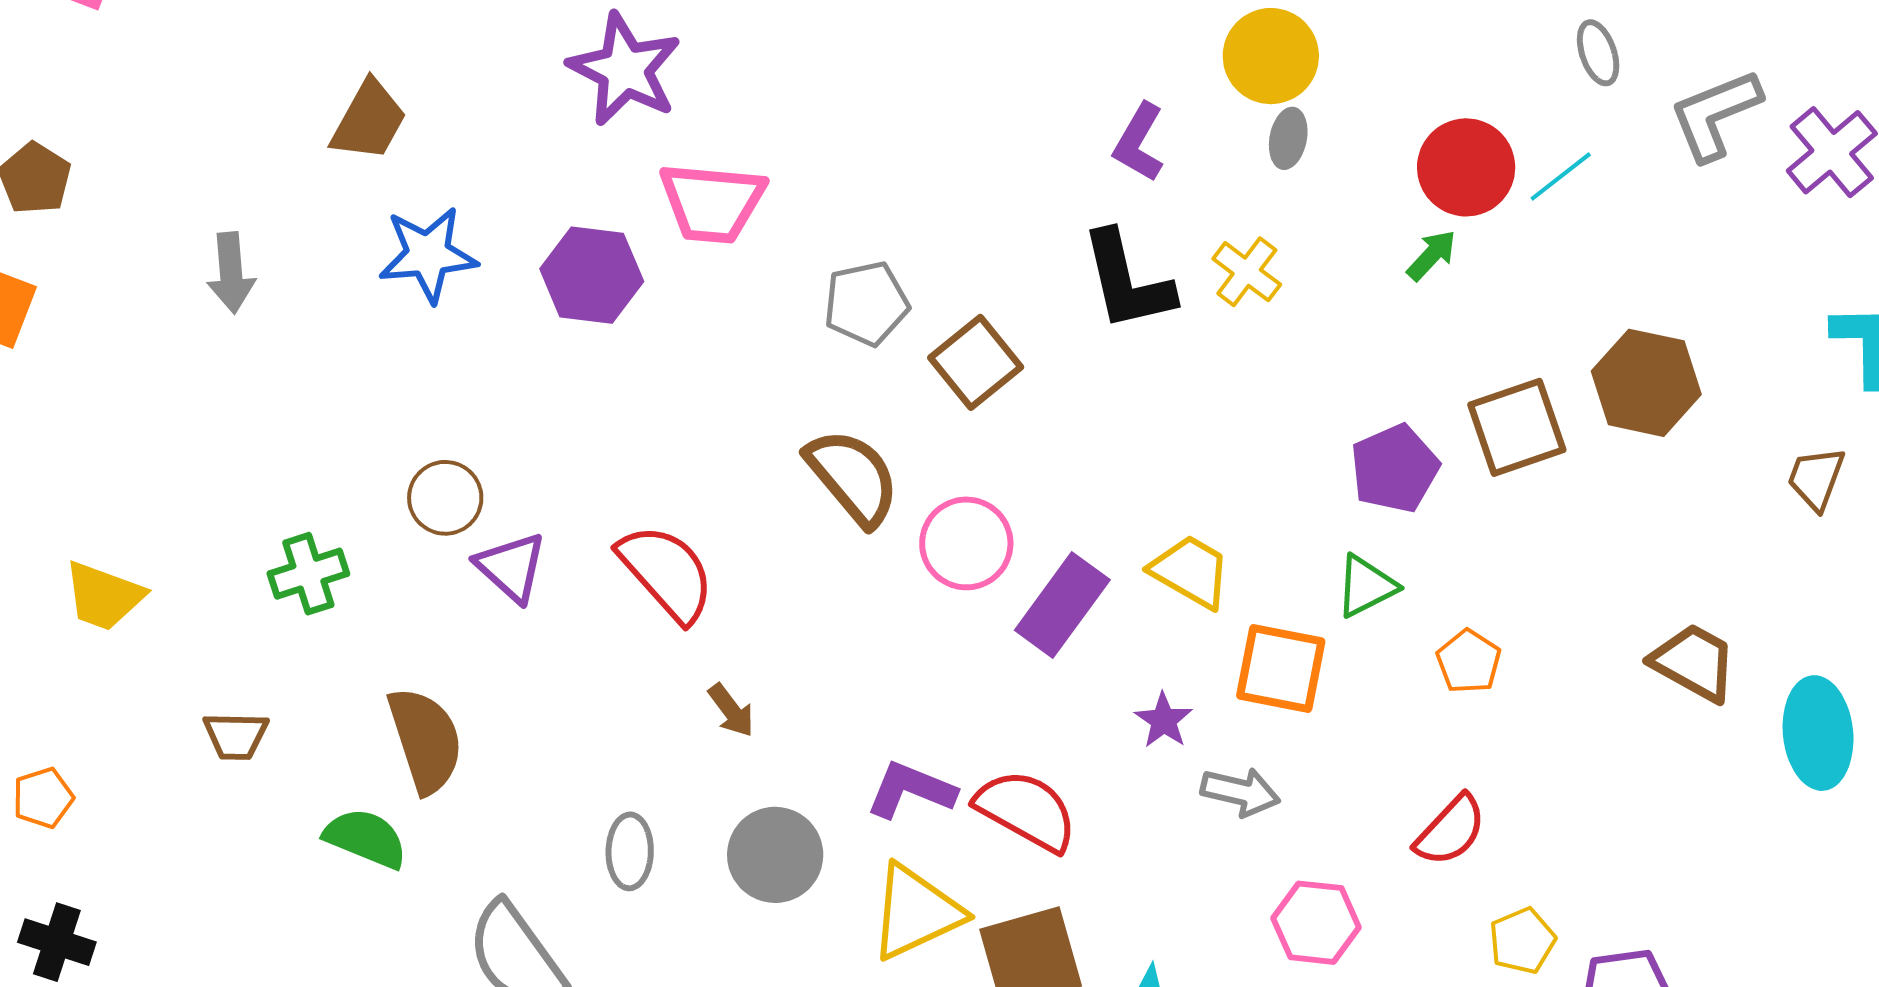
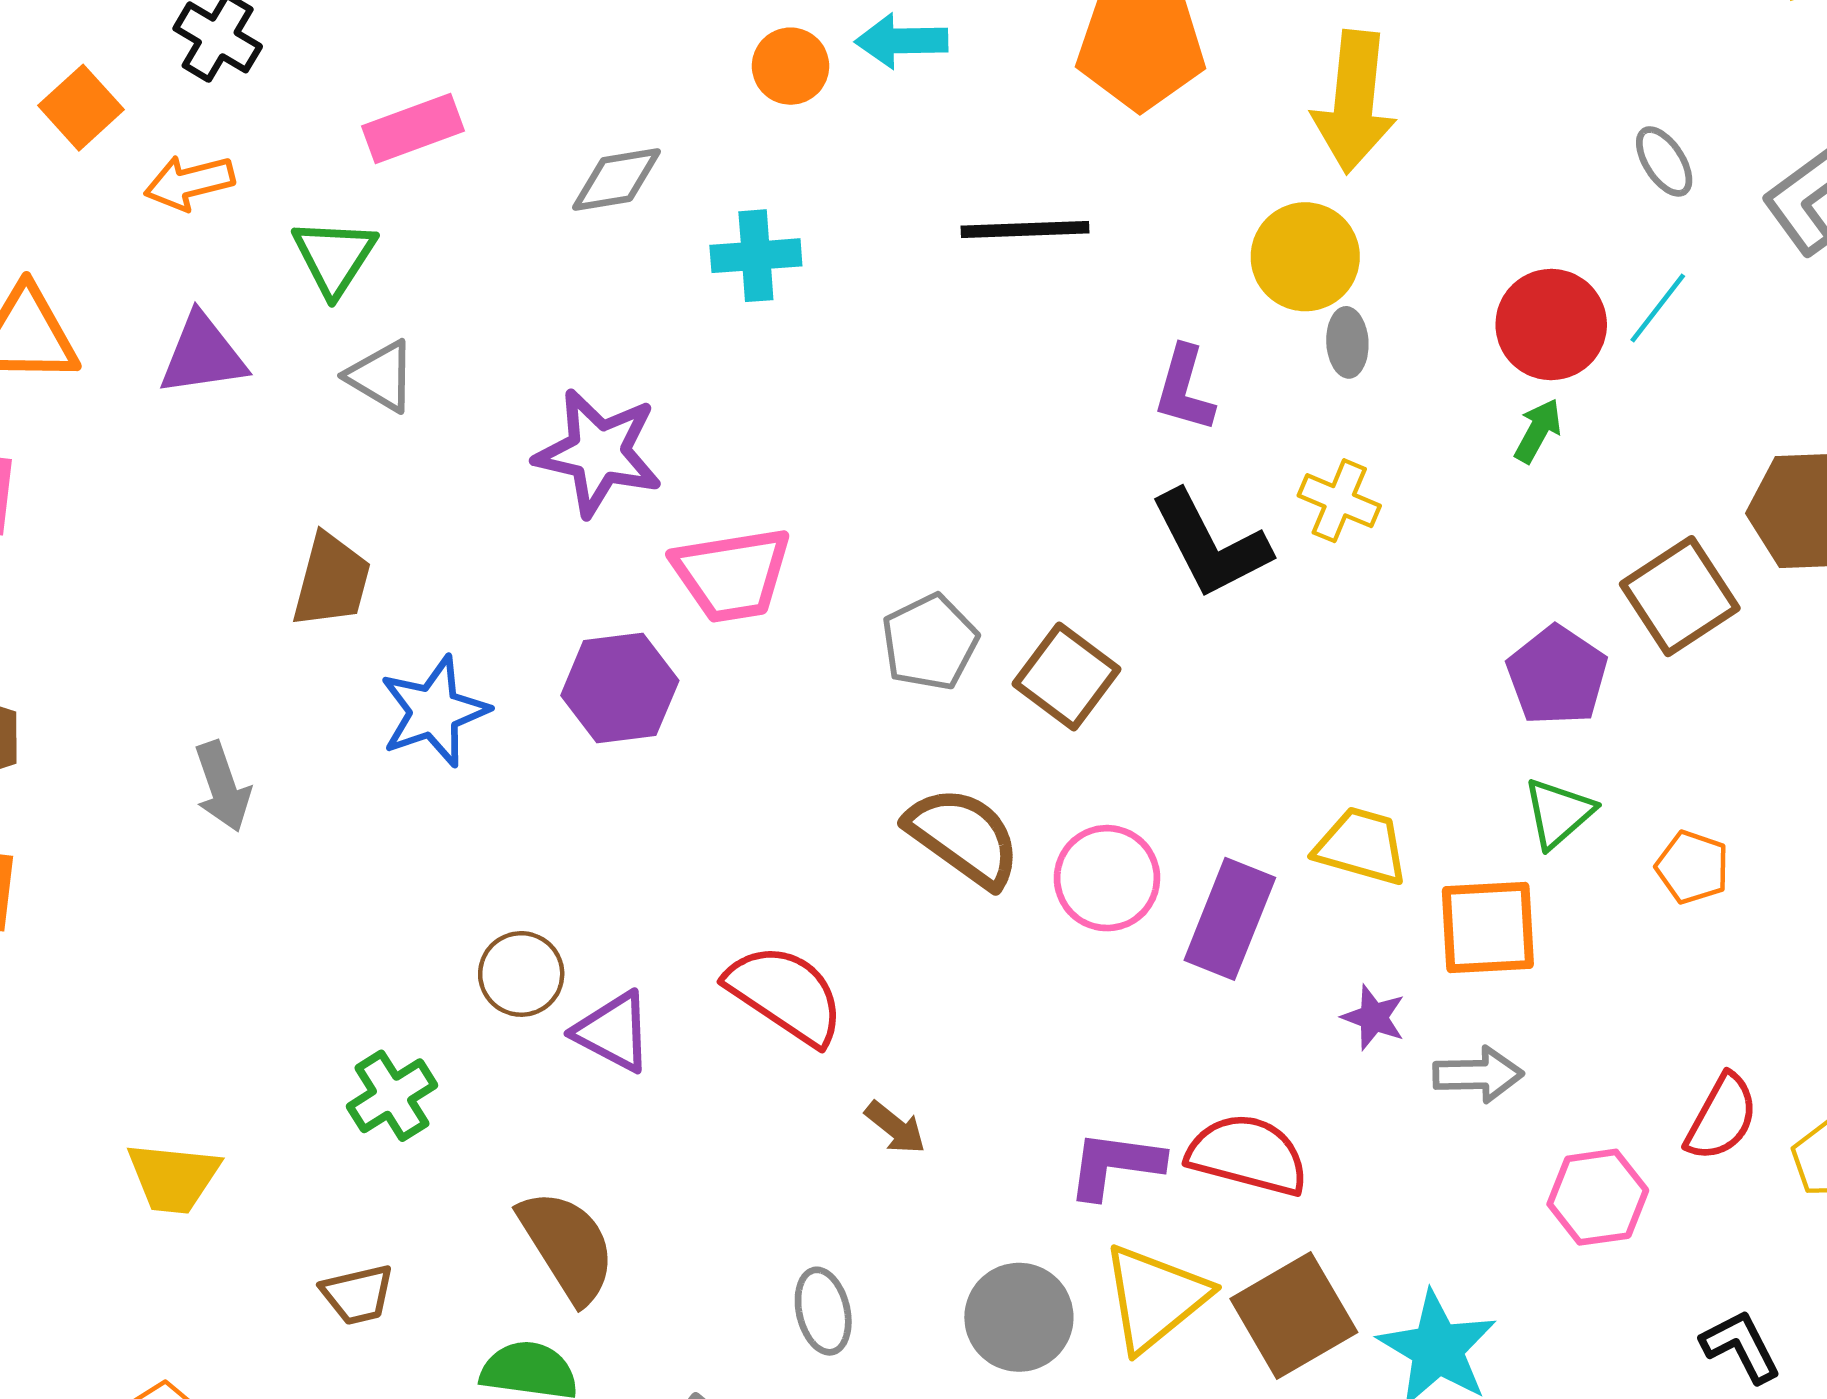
red semicircle: (1451, 831) -> (1722, 1117), moved
gray circle: (775, 855) -> (1019, 1317), moved

